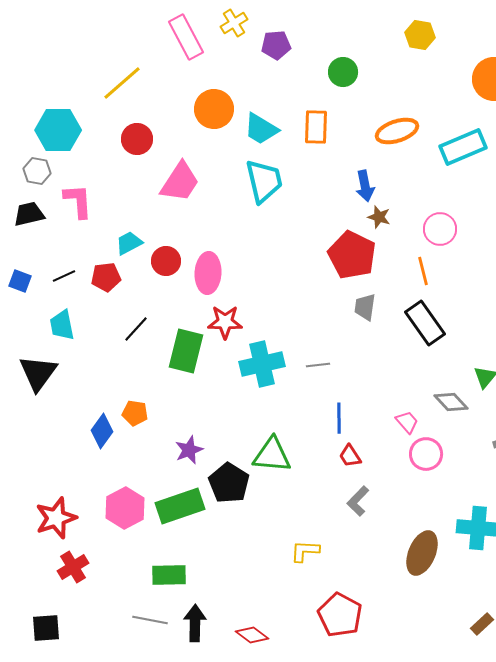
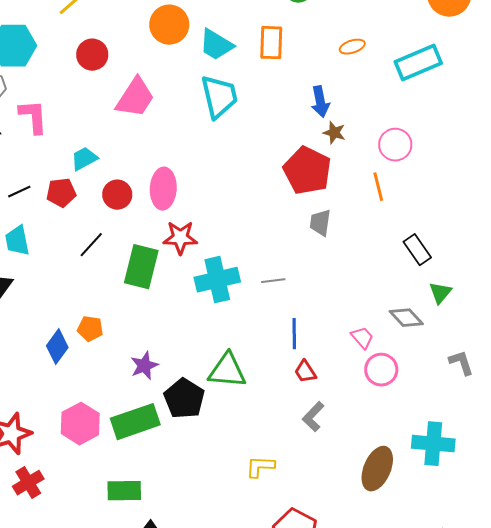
orange ellipse: (397, 131) -> (352, 47), size x0.6
red circle: (166, 261) -> (117, 195), moved
black rectangle: (425, 323) -> (417, 250), moved, size x0.7

